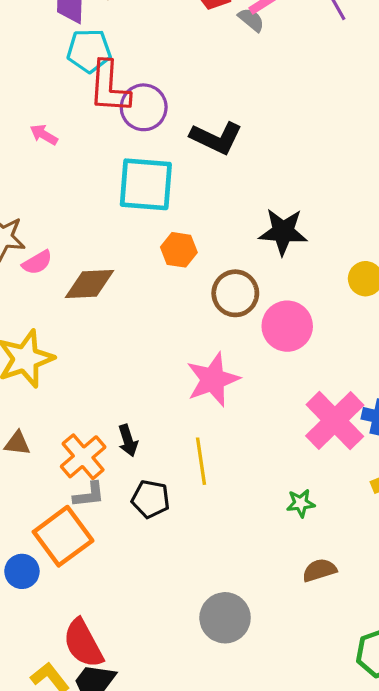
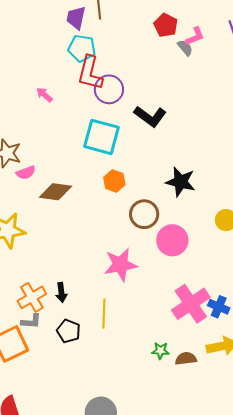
brown semicircle: (319, 570) -> (186, 359), moved

